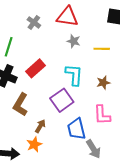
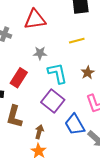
gray star: (74, 41) -> (40, 53), moved

